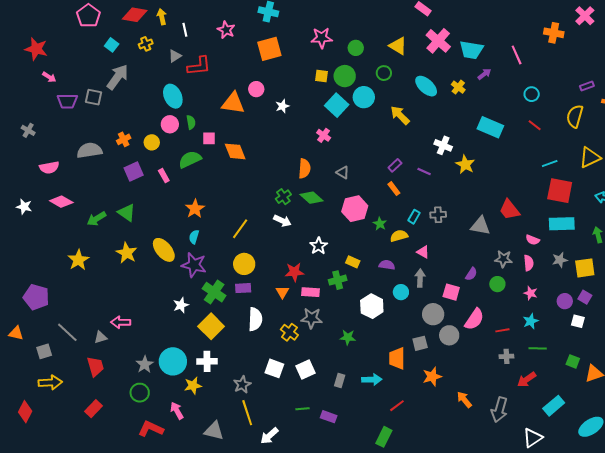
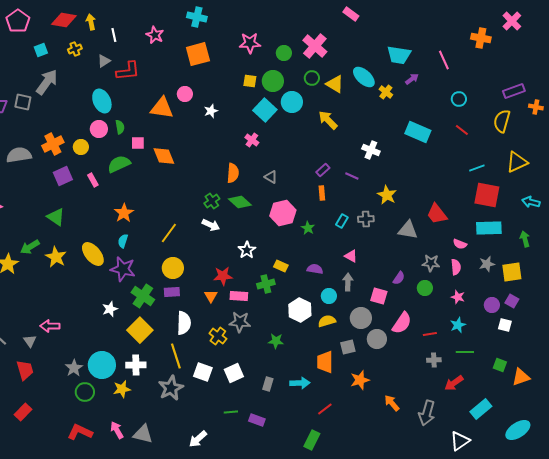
pink cross: (438, 41) -> (315, 46), moved
cyan square: (112, 45) -> (41, 50), turned 32
yellow triangle: (398, 46) -> (335, 84), moved
cyan ellipse: (426, 86) -> (364, 77), moved
purple rectangle: (587, 86) -> (514, 91), size x1.5
orange cross: (124, 139) -> (53, 144), size x1.5
yellow star: (465, 164) -> (387, 195), moved
orange rectangle: (394, 189) -> (322, 193), turned 32
green arrow: (96, 219) -> (30, 247), moved
yellow semicircle: (399, 236) -> (327, 321), moved
gray triangle: (100, 337) -> (30, 341), turned -48
gray star: (242, 385) -> (171, 388), size x1.4
green circle: (140, 393) -> (85, 392), moved
pink arrow: (177, 411) -> (117, 430), moved
yellow line: (247, 413) -> (176, 356), moved

